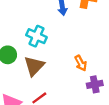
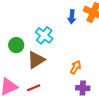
orange arrow: (81, 63) -> (76, 67), turned -136

